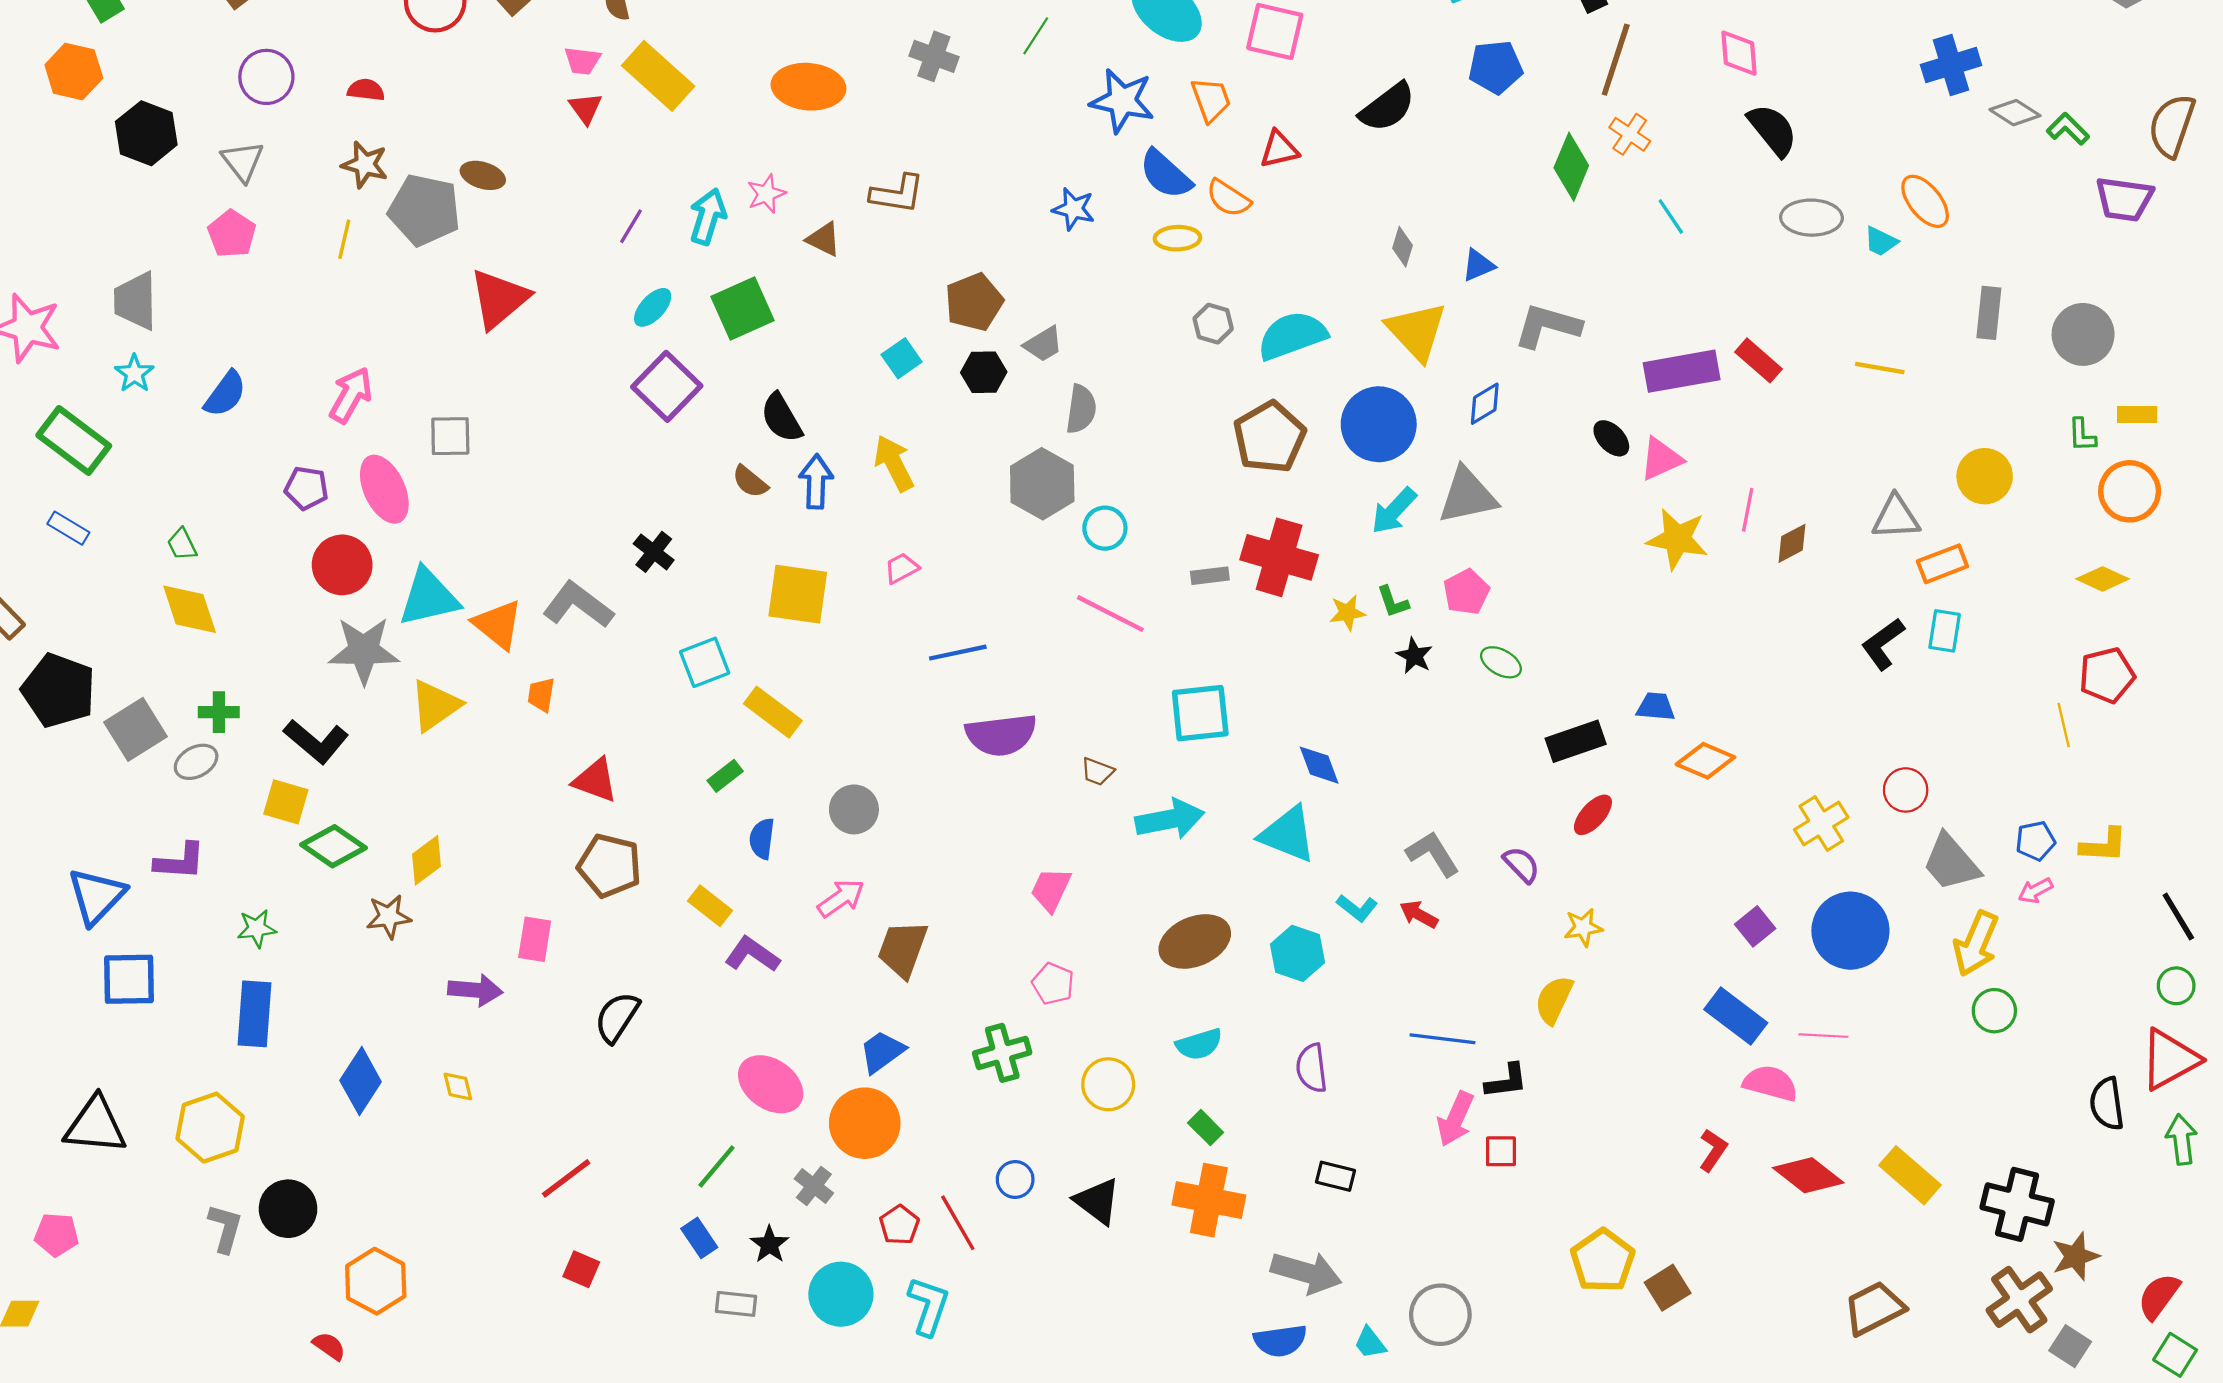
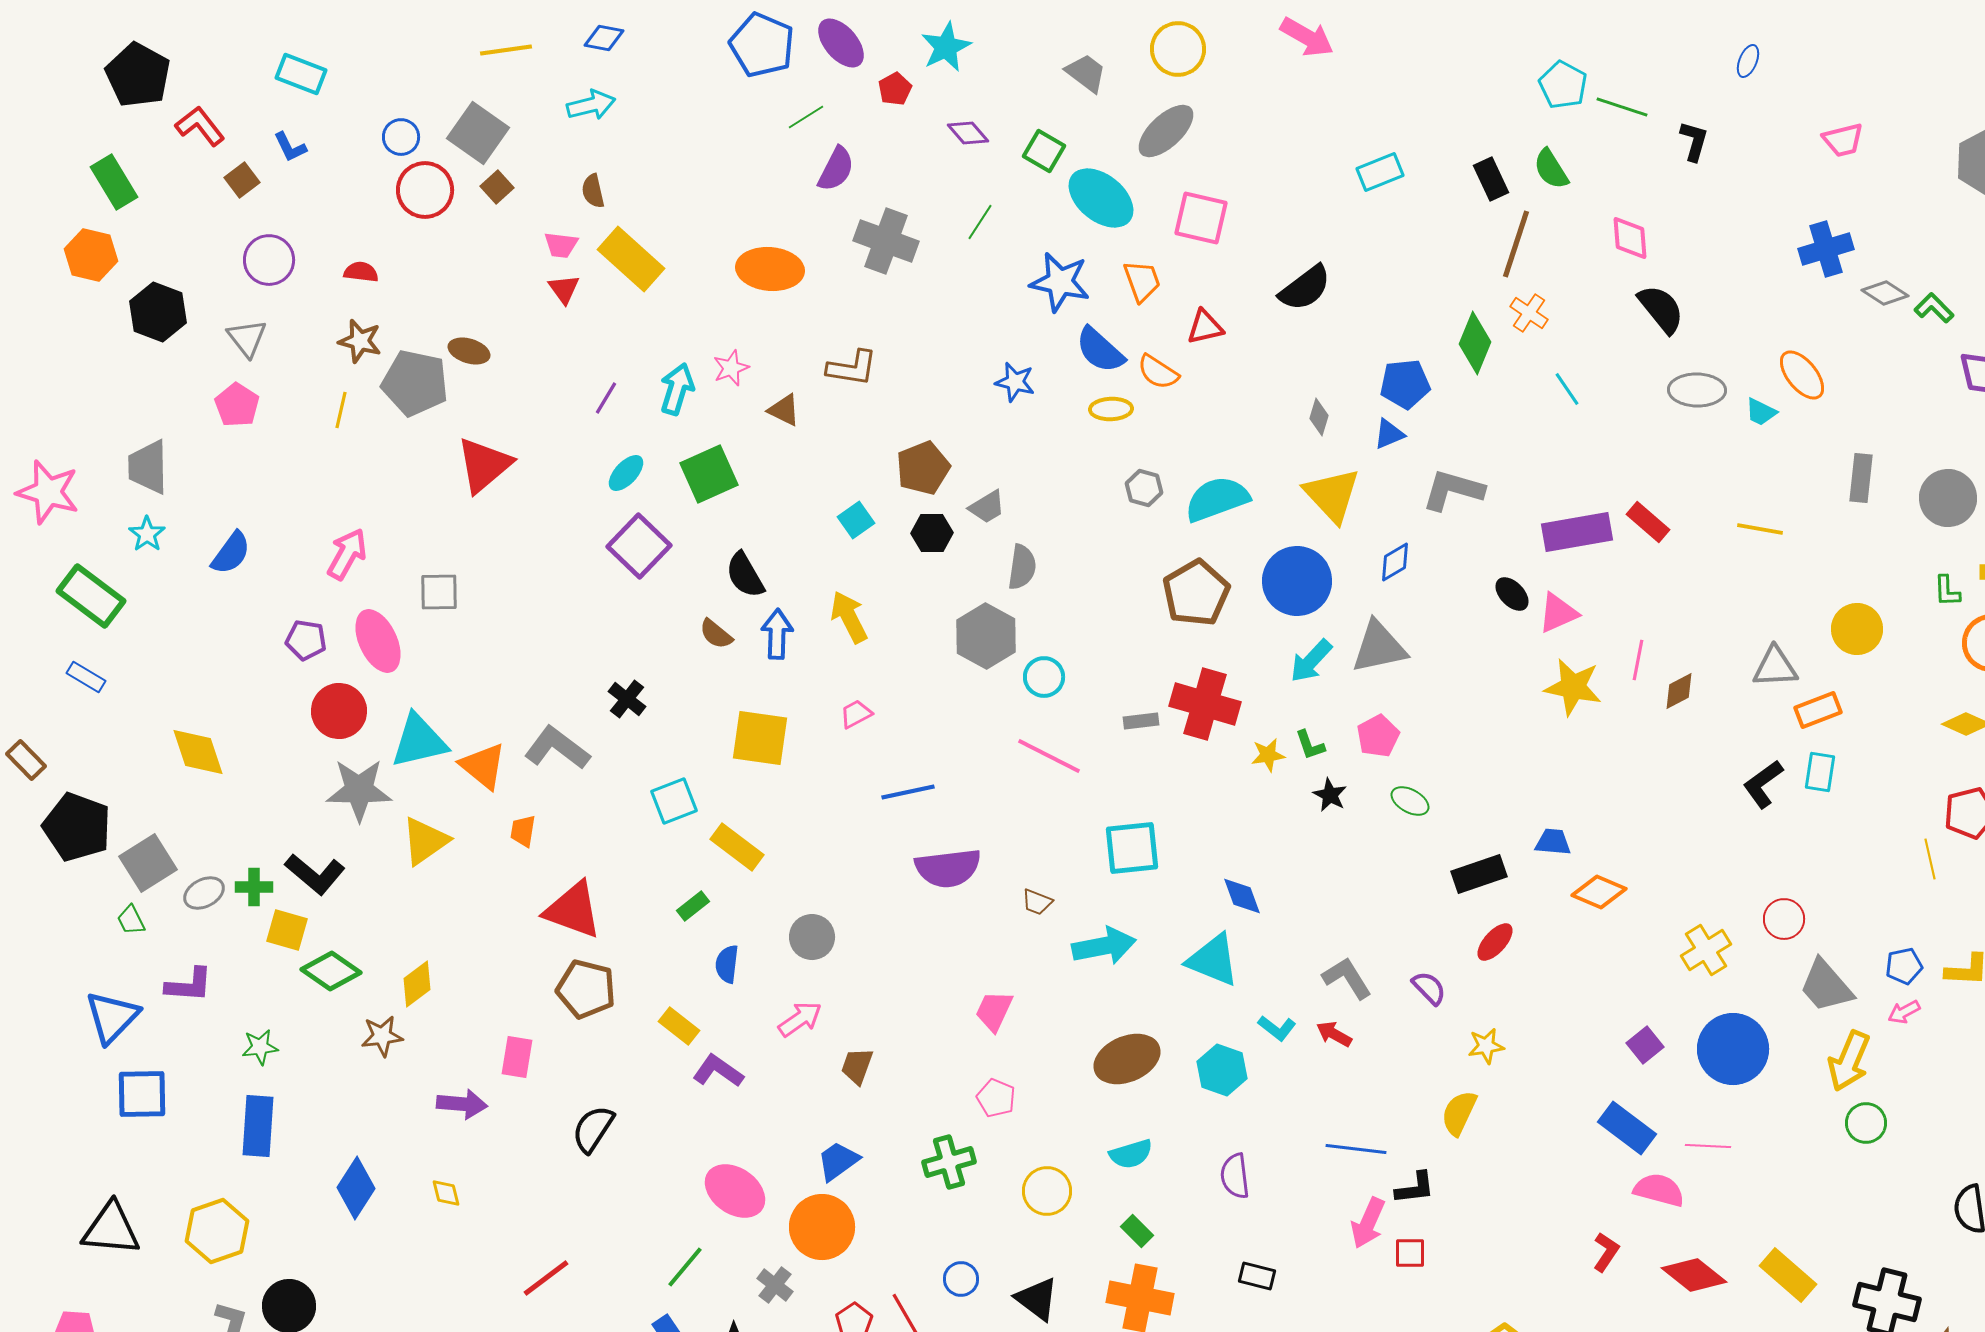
gray cross: (934, 56) -> (886, 241), size x1.4
blue pentagon: (1496, 67) -> (1405, 384), moved
green trapezoid: (182, 544) -> (131, 920), moved
green cross: (219, 712) -> (254, 887), moved
red triangle: (595, 780) -> (573, 910), size x1.4
brown trapezoid: (903, 949) -> (857, 1066), size x0.7

